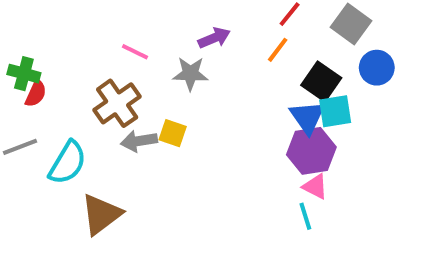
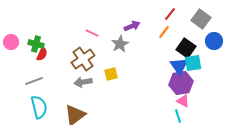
gray star: (190, 74) -> (120, 44), turned -30
yellow square: (173, 133) -> (111, 74), turned -32
gray arrow: (139, 141) -> (83, 82), moved
cyan semicircle: (68, 163) -> (39, 107), moved, turned -45

